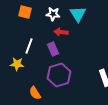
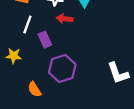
white line: (29, 46) -> (27, 24), moved
purple rectangle: (53, 49) -> (45, 40), moved

